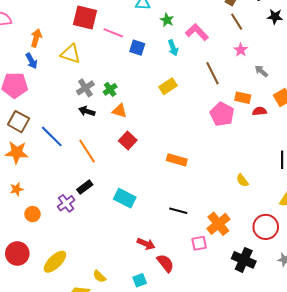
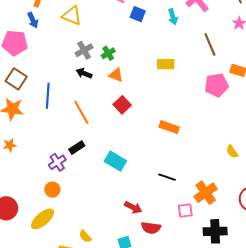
yellow rectangle: (168, 86) -> (166, 64), moved, turned 30
pink pentagon: (222, 114) -> (216, 85), turned 30
blue line: (52, 136) -> (48, 96), turned 45
orange circle: (33, 214) -> (52, 190), moved
black cross: (244, 260) -> (215, 231), moved, turned -30
red semicircle: (165, 263) -> (151, 228), turned 132

